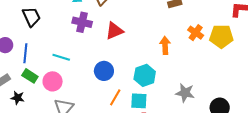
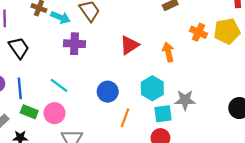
red triangle: (114, 31) -> (129, 45), moved
cyan line: (61, 57) -> (59, 85), turned 30
gray star: (185, 93) -> (185, 100), moved
cyan square: (139, 101) -> (163, 114), moved

